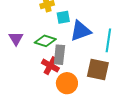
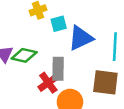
green diamond: (45, 41) -> (24, 55), moved
red cross: (50, 66) -> (48, 83), turned 30

